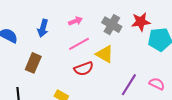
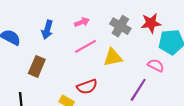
yellow triangle: (105, 54) -> (113, 57), turned -42
red semicircle: (84, 69) -> (87, 87), moved
pink semicircle: (157, 84) -> (156, 65), moved

